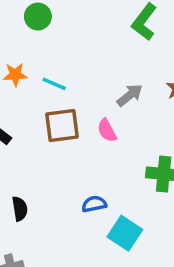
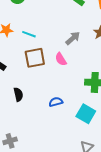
black semicircle: (20, 209) -> (18, 94), moved
cyan square: (125, 233) -> (86, 114), moved

